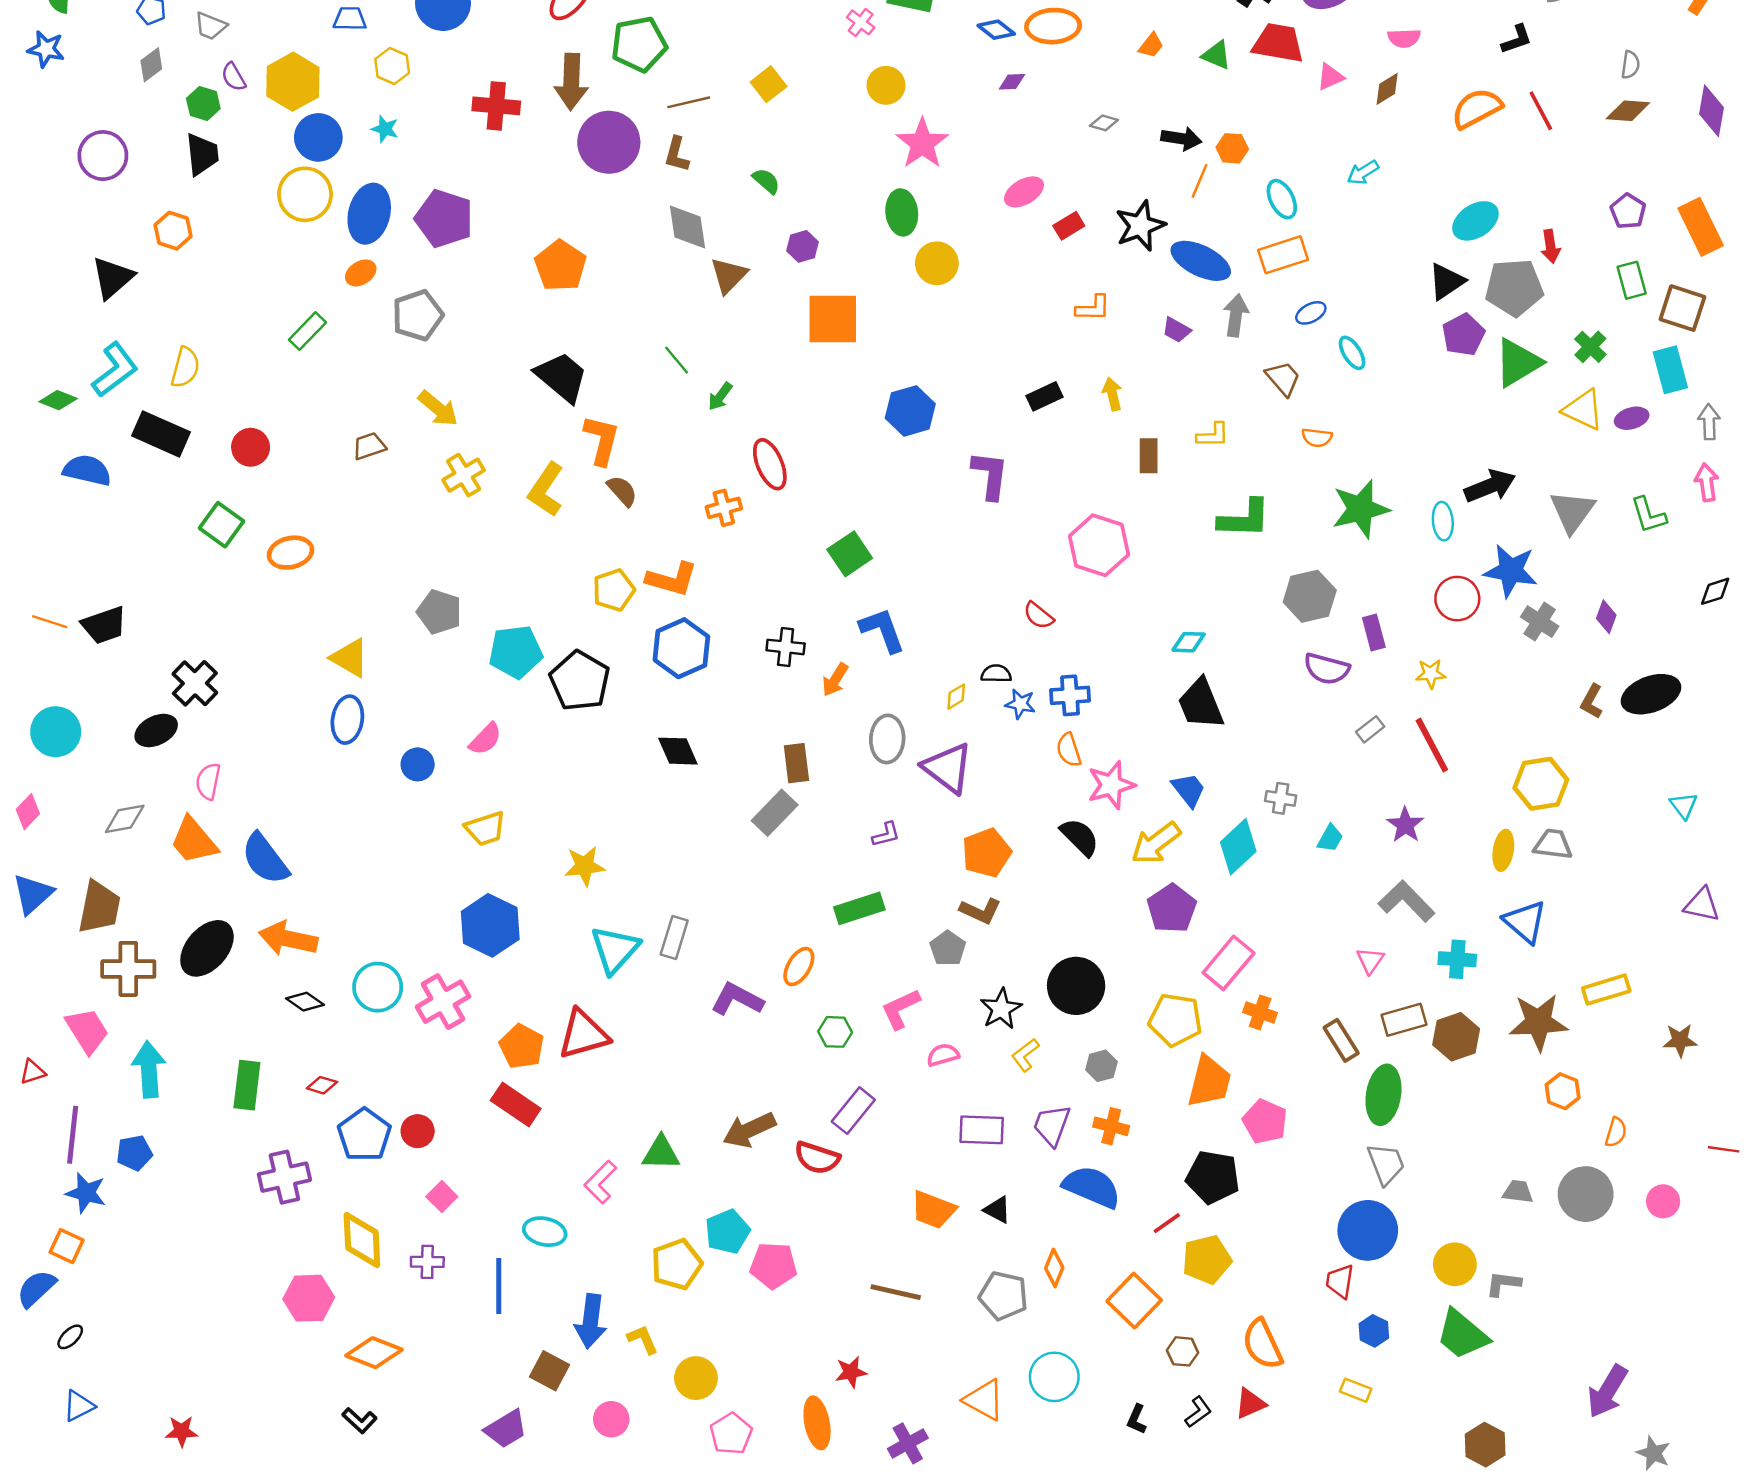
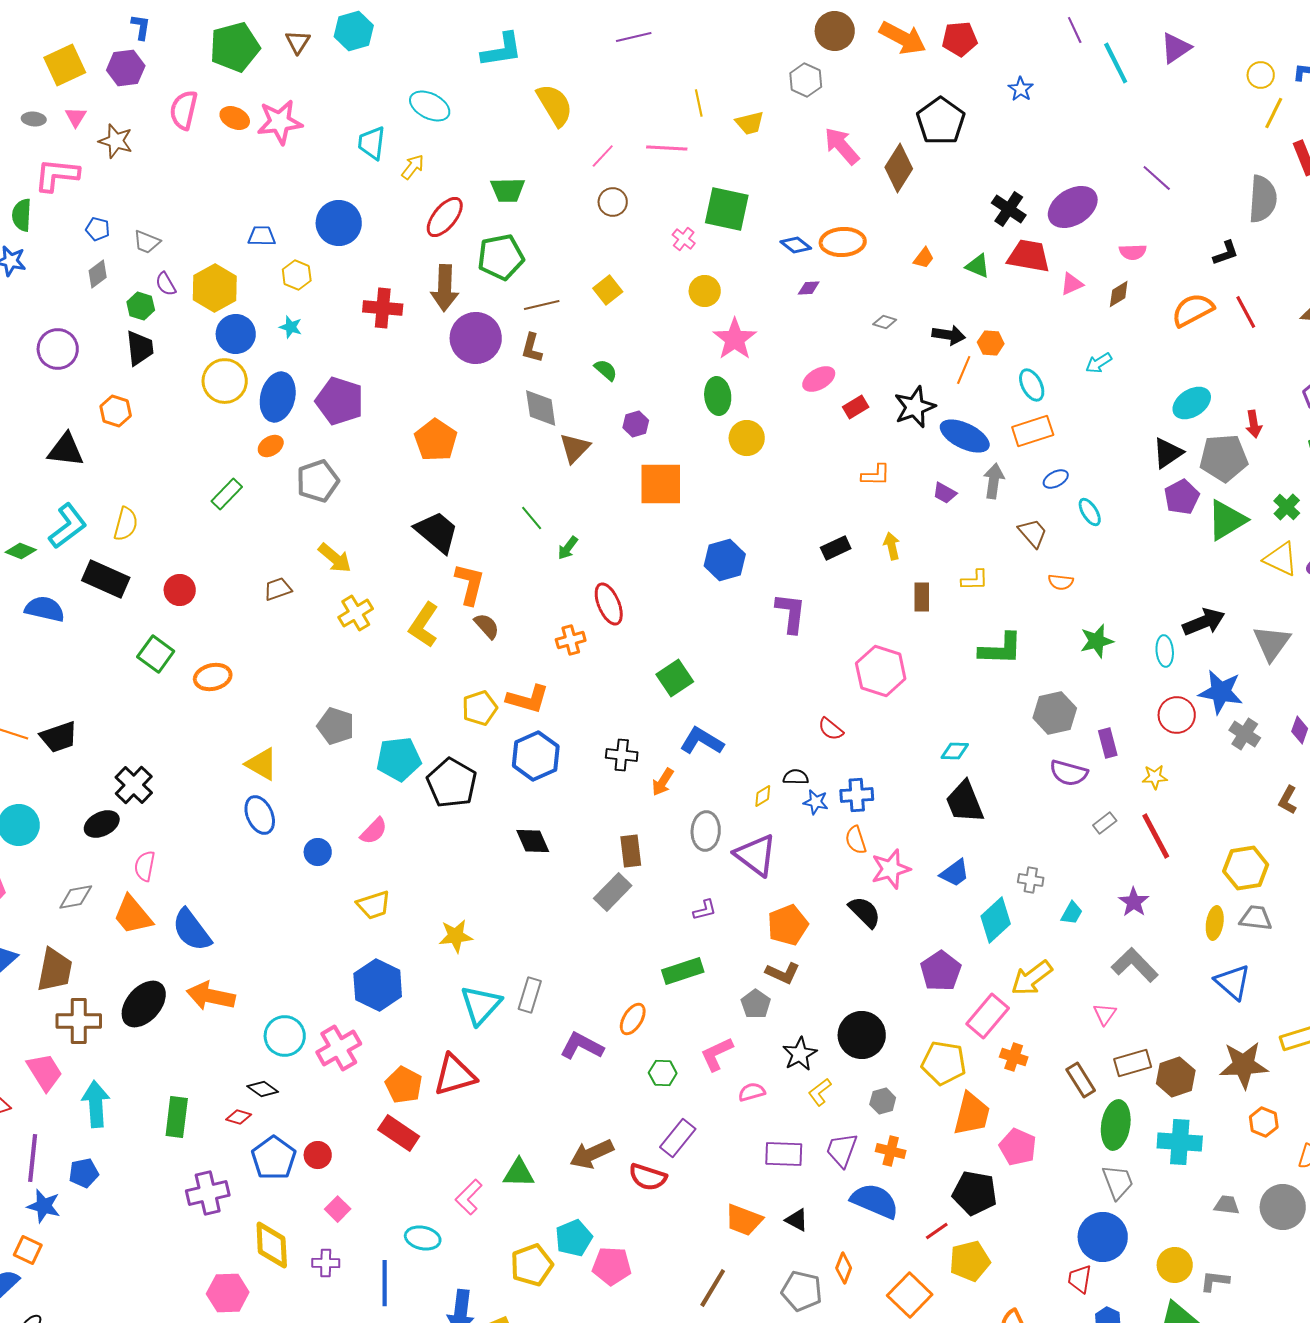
black triangle: (113, 278) -> (66, 450), turned 48
green star: (1360, 509) -> (1097, 641), size x0.7
blue L-shape: (882, 630) -> (702, 741), turned -39
blue ellipse: (347, 720) -> (260, 815), turned -33
blue trapezoid: (1189, 790) -> (955, 873), turned 92
yellow arrow: (1156, 843) -> (1032, 978), moved
cyan cross: (1457, 959) -> (1180, 1142), moved, size x1.4
black diamond: (305, 1002) -> (263, 1089), moved
brown line: (896, 1292) -> (713, 1288), turned -72

